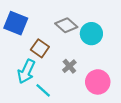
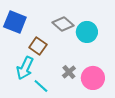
gray cross: (69, 66) -> (69, 72), moved

